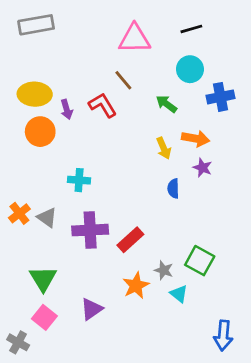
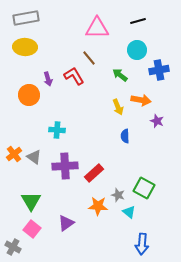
yellow ellipse: (35, 94) -> (25, 47), moved
purple star: (202, 168) -> (157, 121), moved
orange star: (136, 286) -> (98, 206), turned 30
blue arrow: (223, 335) -> (142, 244), moved

